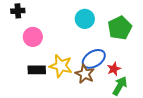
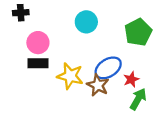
cyan circle: (85, 19) -> (86, 22), moved
black rectangle: (37, 70) -> (38, 63), moved

